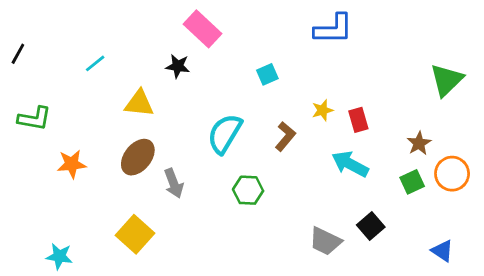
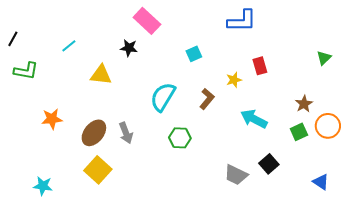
green triangle: (447, 80) -> (324, 58), size x0.6
green L-shape: (34, 119) -> (26, 71), moved
red rectangle: (358, 120) -> (260, 66), moved
brown ellipse: (138, 157) -> (94, 133), moved

